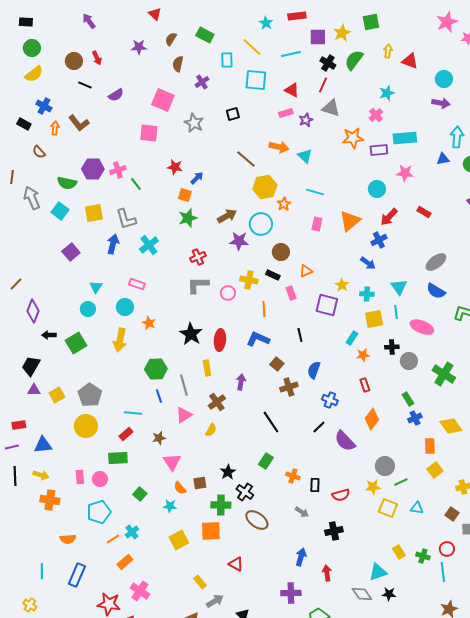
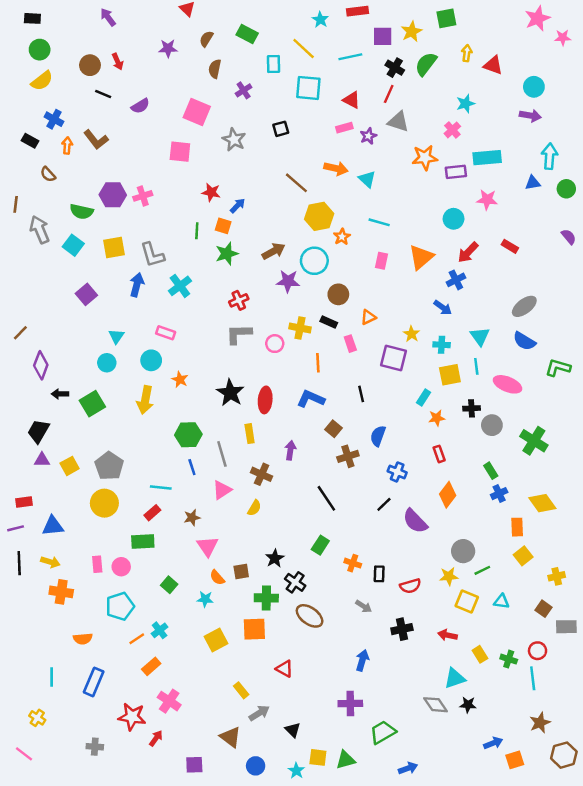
green line: (136, 184) -> (197, 231), moved, turned 40
brown cross: (217, 402) -> (262, 474), turned -30
red arrow: (327, 573) -> (448, 635), moved, turned -70

